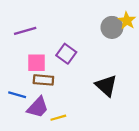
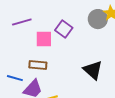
purple square: (66, 54) -> (64, 29), moved
pink square: (37, 63) -> (44, 39), moved

